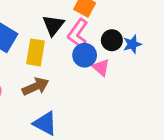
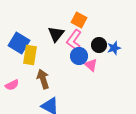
yellow rectangle: (36, 52) -> (30, 55), moved
brown arrow: (36, 87) -> (43, 79), turned -84

